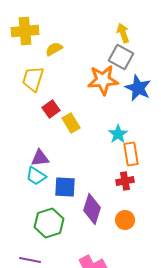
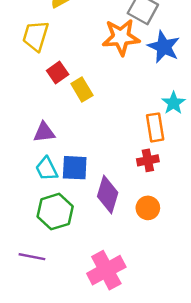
cyan star: (118, 134) -> (173, 103), moved
cyan trapezoid: (36, 176) -> (47, 169), moved, turned 30

